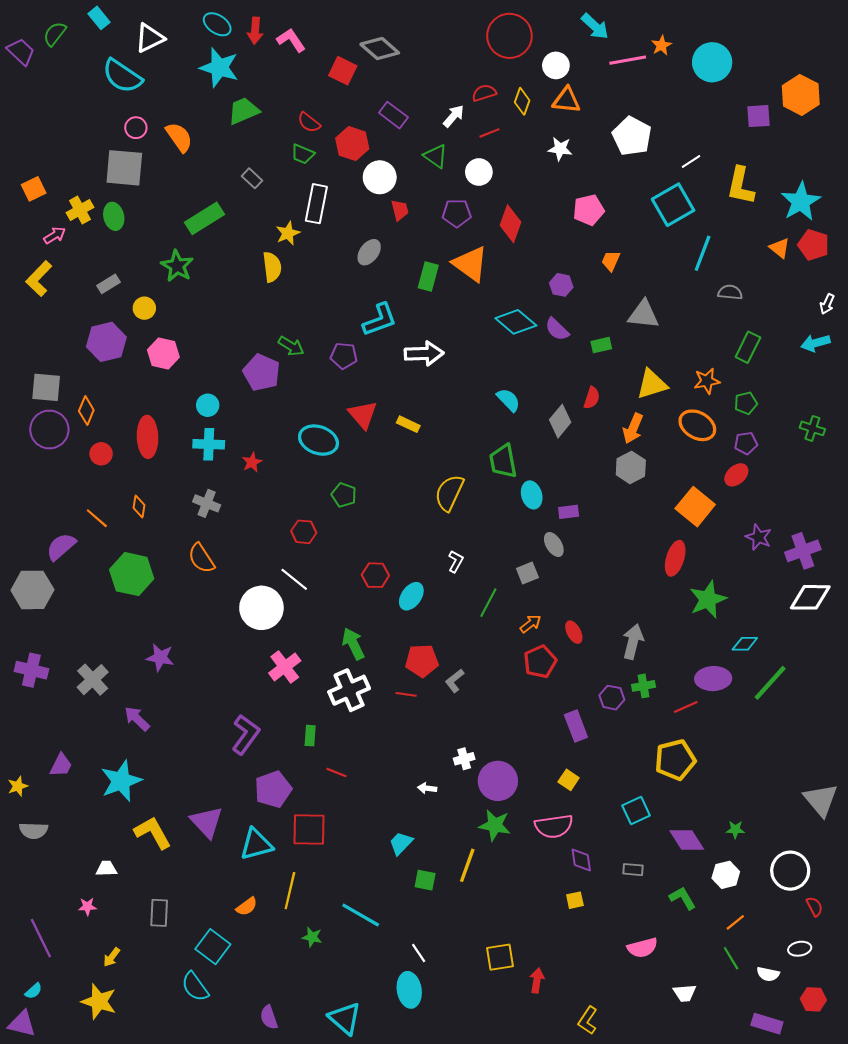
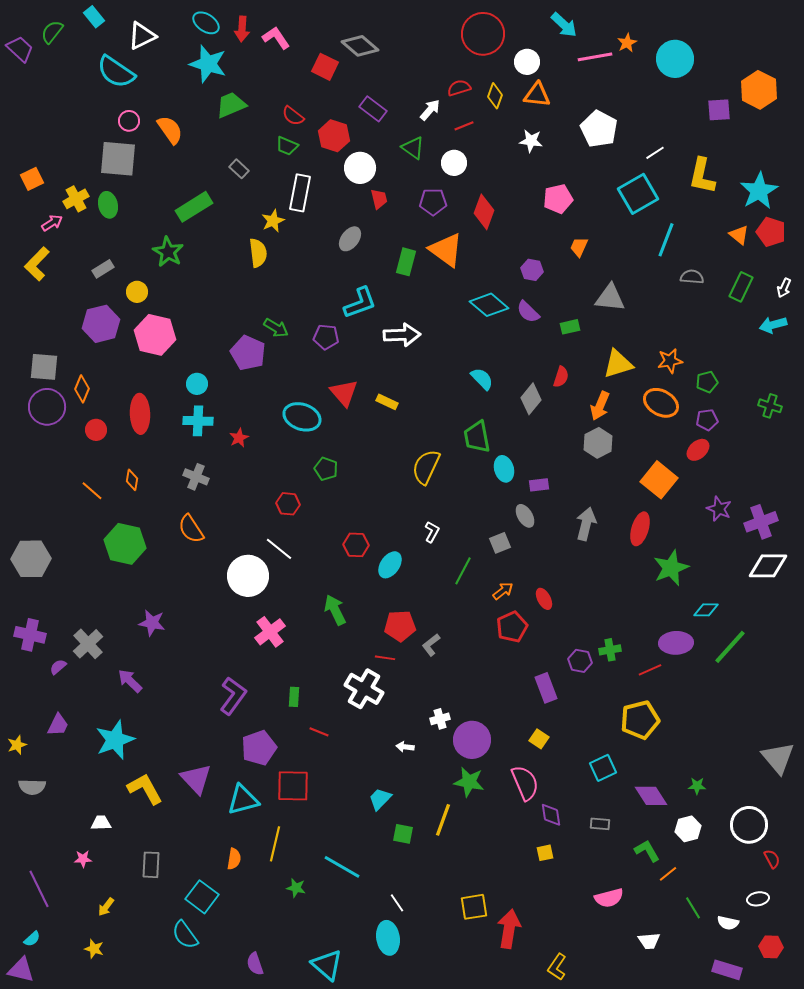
green rectangle: (748, 347) -> (741, 287), moved
pink hexagon: (163, 354) -> (155, 335), size x1.4
purple semicircle: (61, 547) -> (58, 667), moved, size x0.6
gray arrow: (633, 642) -> (586, 524), moved
white cross: (349, 690) -> (364, 689), moved, turned -36
pink semicircle: (554, 826) -> (525, 783), turned -105
orange semicircle: (247, 906) -> (234, 859), turned -45
orange line: (735, 922) -> (668, 874), moved
red arrow: (537, 980) -> (509, 929), size x1.6
yellow star: (99, 1001) -> (94, 949), size x0.6

